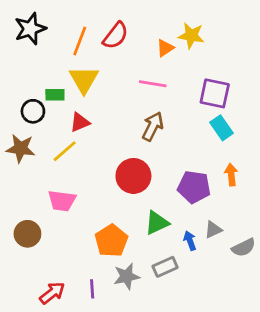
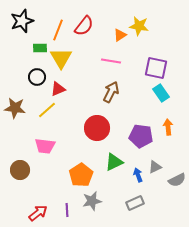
green rectangle: (55, 95) -> (40, 48), moved
black circle: (33, 111) -> (37, 77), moved
gray rectangle: (165, 267) -> (135, 203), moved

